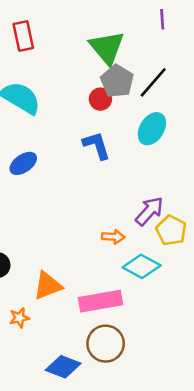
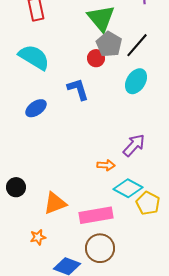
blue L-shape: (97, 145) -> (78, 89), moved
yellow pentagon: (171, 230) -> (148, 203), moved
orange star: (19, 318) -> (38, 237), moved

